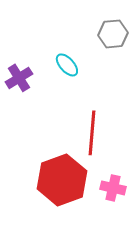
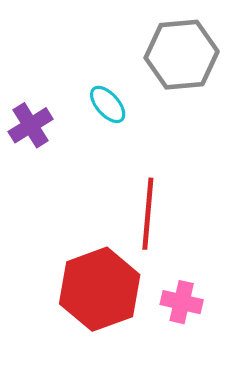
gray hexagon: (113, 34) -> (182, 55), size x1.5

